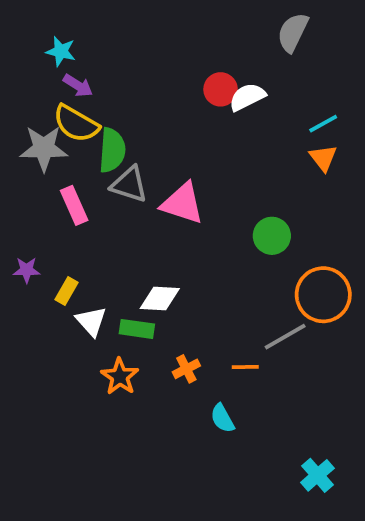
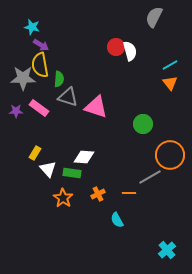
white semicircle: (247, 97) -> (130, 51), turned 102
yellow semicircle: (76, 124) -> (40, 65), turned 50
green semicircle: (112, 150) -> (59, 79), size x0.7
pink rectangle: (74, 205) -> (39, 108), turned -30
purple star: (27, 270) -> (16, 111), moved

